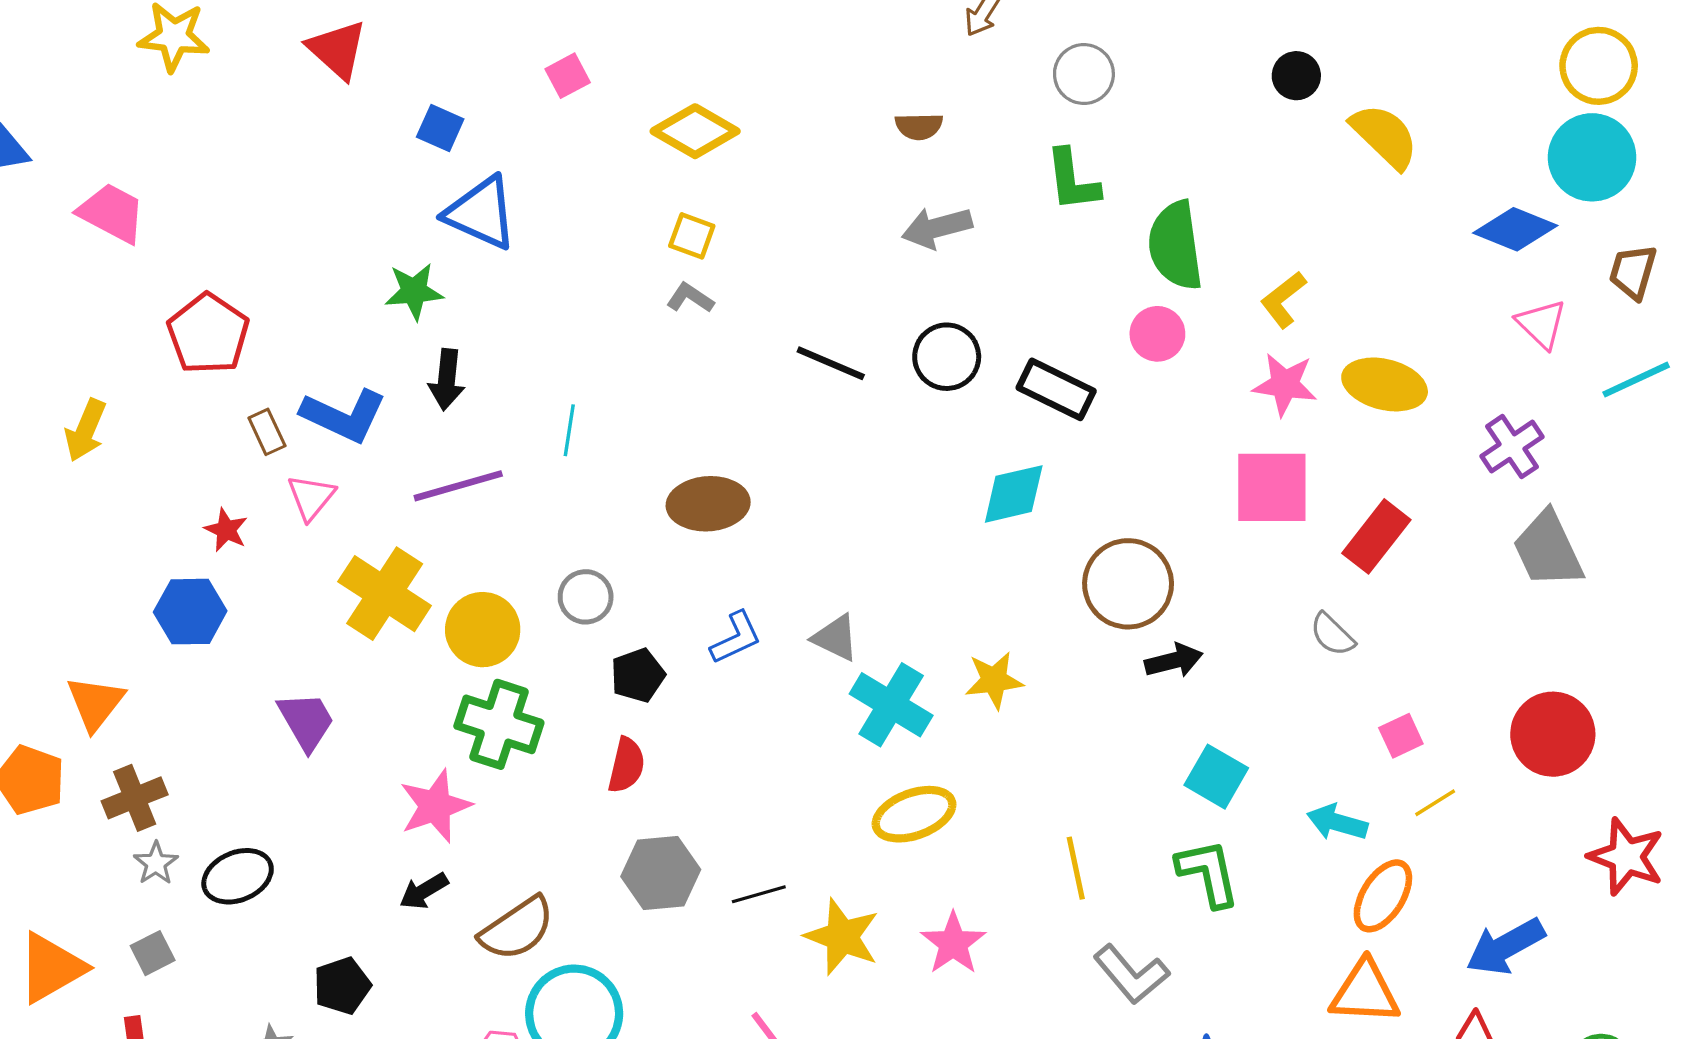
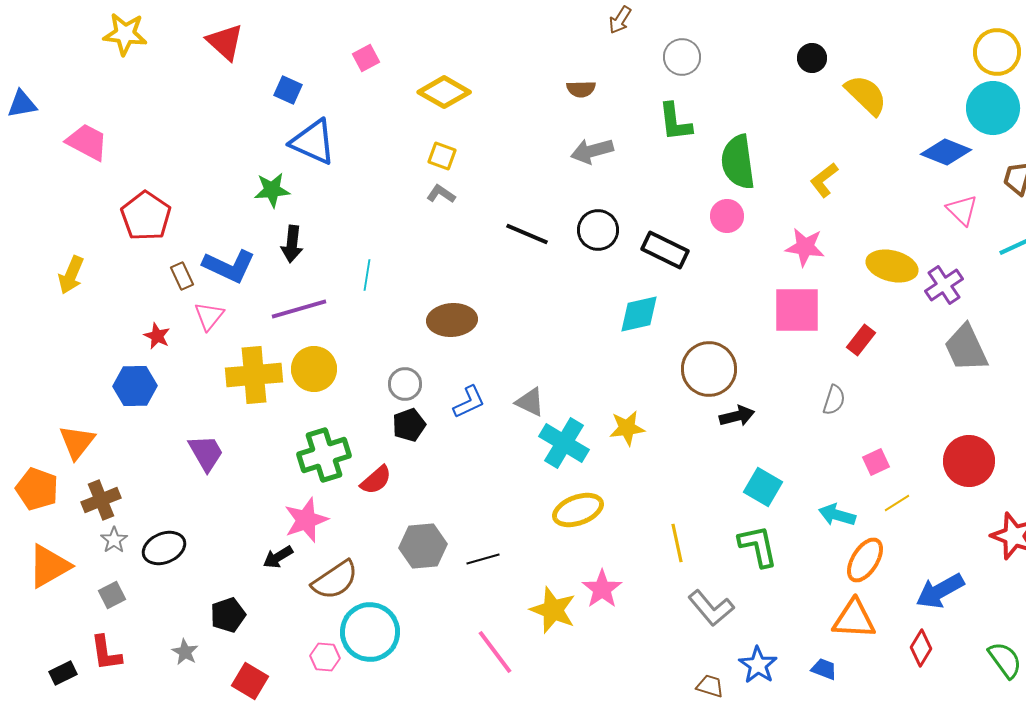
yellow L-shape: (1283, 300) -> (824, 180), moved
yellow ellipse: (1385, 384) -> (892, 266), moved
red rectangle: (1376, 536) -> (861, 340), size x0.7
yellow cross: (385, 594) -> (254, 375), turned -38
gray circle: (586, 597) -> (405, 384), moved
yellow circle: (483, 630) -> (314, 369), moved
gray semicircle: (1332, 634) -> (834, 400), turned -116
green cross: (499, 724) -> (324, 455), turned -36
red semicircle: (626, 765) -> (376, 480), moved, turned 36
pink star: (435, 806) -> (306, 520), moved
yellow star: (842, 937) -> (553, 610), moved
orange triangle: (51, 968) -> (49, 566), moved

